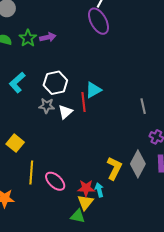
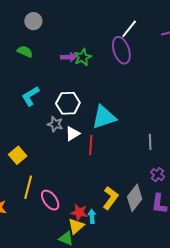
green star: (28, 38) -> (83, 57), moved
cyan triangle: (93, 90) -> (104, 117), size x1.5
red line: (83, 102) -> (91, 145), moved

